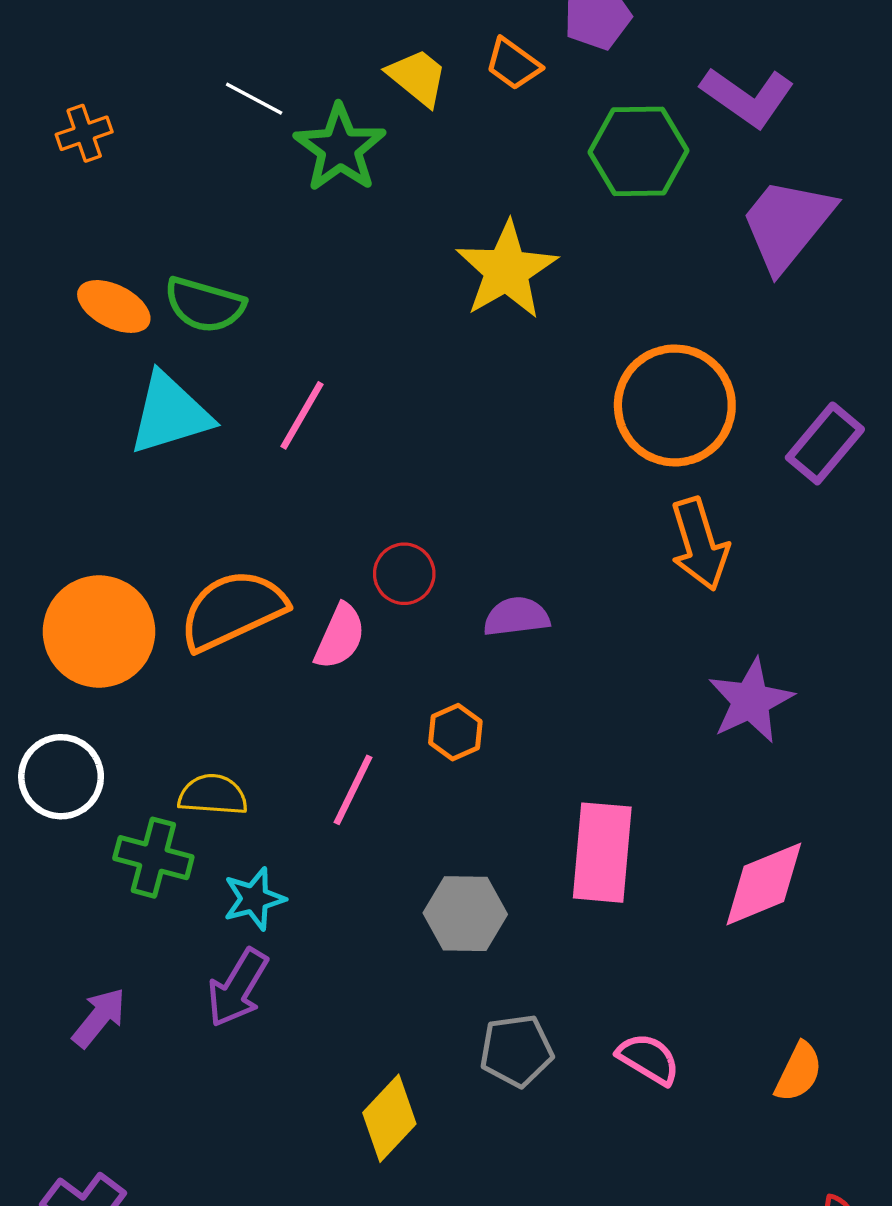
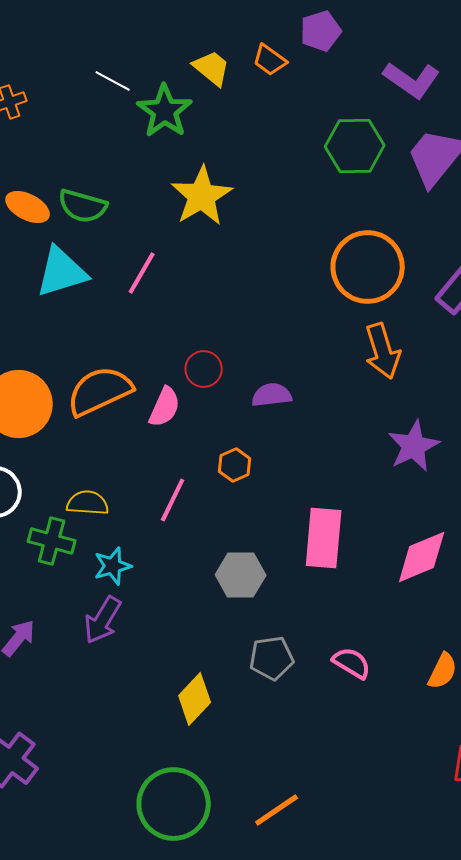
green hexagon: (639, 151) -> (355, 146), moved
yellow star: (507, 270) -> (202, 196), moved

